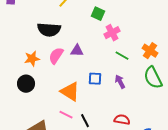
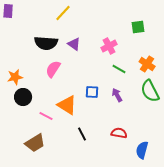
green square: (98, 14) -> (138, 27), moved, turned -32
purple triangle: (77, 51) -> (74, 44), moved, turned 32
orange star: (32, 59) -> (15, 77), moved
pink line: (66, 115) -> (46, 116), moved

